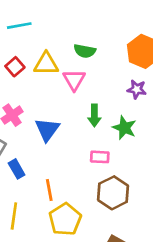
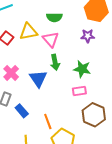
purple star: (137, 89) -> (88, 36), moved
green arrow: (94, 115) -> (55, 62), moved
green star: (124, 128) -> (82, 69), moved

